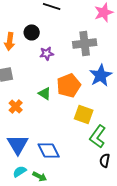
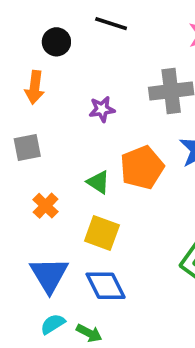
black circle: (32, 32) -> (56, 42), moved
yellow square: (84, 114) -> (102, 233), moved

